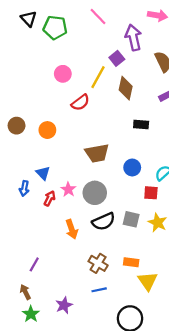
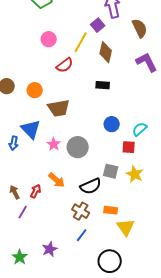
black rectangle: (141, 125) -> (103, 85), moved
brown trapezoid: (97, 153) -> (59, 108), moved
blue triangle: (43, 173) -> (31, 129), size x1.5
red arrow: (50, 198) -> (36, 191), moved
black semicircle: (104, 221) -> (91, 186), moved
orange arrow: (72, 229) -> (57, 180), turned -30
blue line: (99, 290) -> (82, 235), turned -40
brown arrow: (25, 292) -> (15, 192), moved

